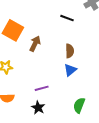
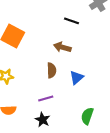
brown arrow: (35, 44) -> (62, 47), moved, turned -98
brown semicircle: (70, 51) -> (52, 70), moved

